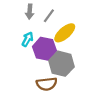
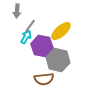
gray arrow: (30, 12) -> (17, 11), moved
gray line: (49, 16) -> (30, 26), moved

